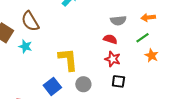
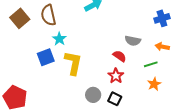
cyan star: (25, 46) -> (59, 39), moved
gray circle: (83, 84) -> (93, 95), moved
blue square: (52, 86) -> (46, 57), moved

